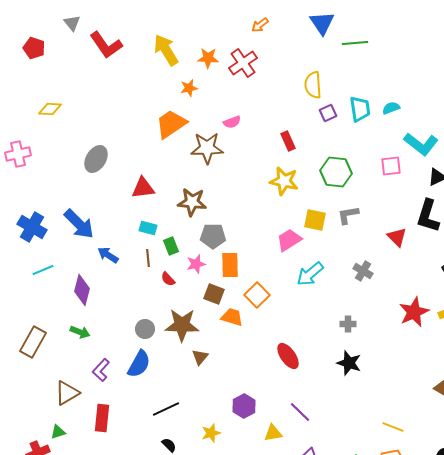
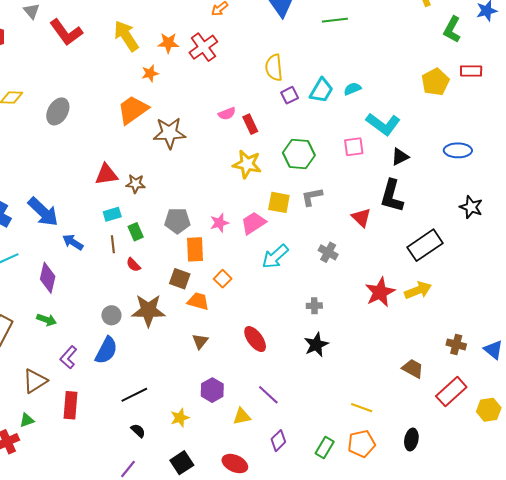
green line: (355, 43) -> (335, 20), moved
cyan trapezoid: (360, 109) -> (321, 90), turned 40
pink semicircle: (232, 122) -> (227, 114), moved
gray ellipse: (96, 159) -> (58, 111), moved
brown star: (192, 202) -> (136, 184), moved, size x0.7
cyan rectangle: (148, 228) -> (112, 214), turned -30
pink star: (196, 264) -> (219, 223), moved
orange square: (257, 295) -> (223, 279), size x0.7
brown triangle: (200, 357) -> (200, 341), moved
black star: (349, 363) -> (316, 345), turned 30

